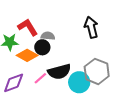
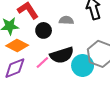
gray semicircle: (48, 36) -> (66, 20), moved
orange diamond: (27, 55) -> (17, 45), moved

